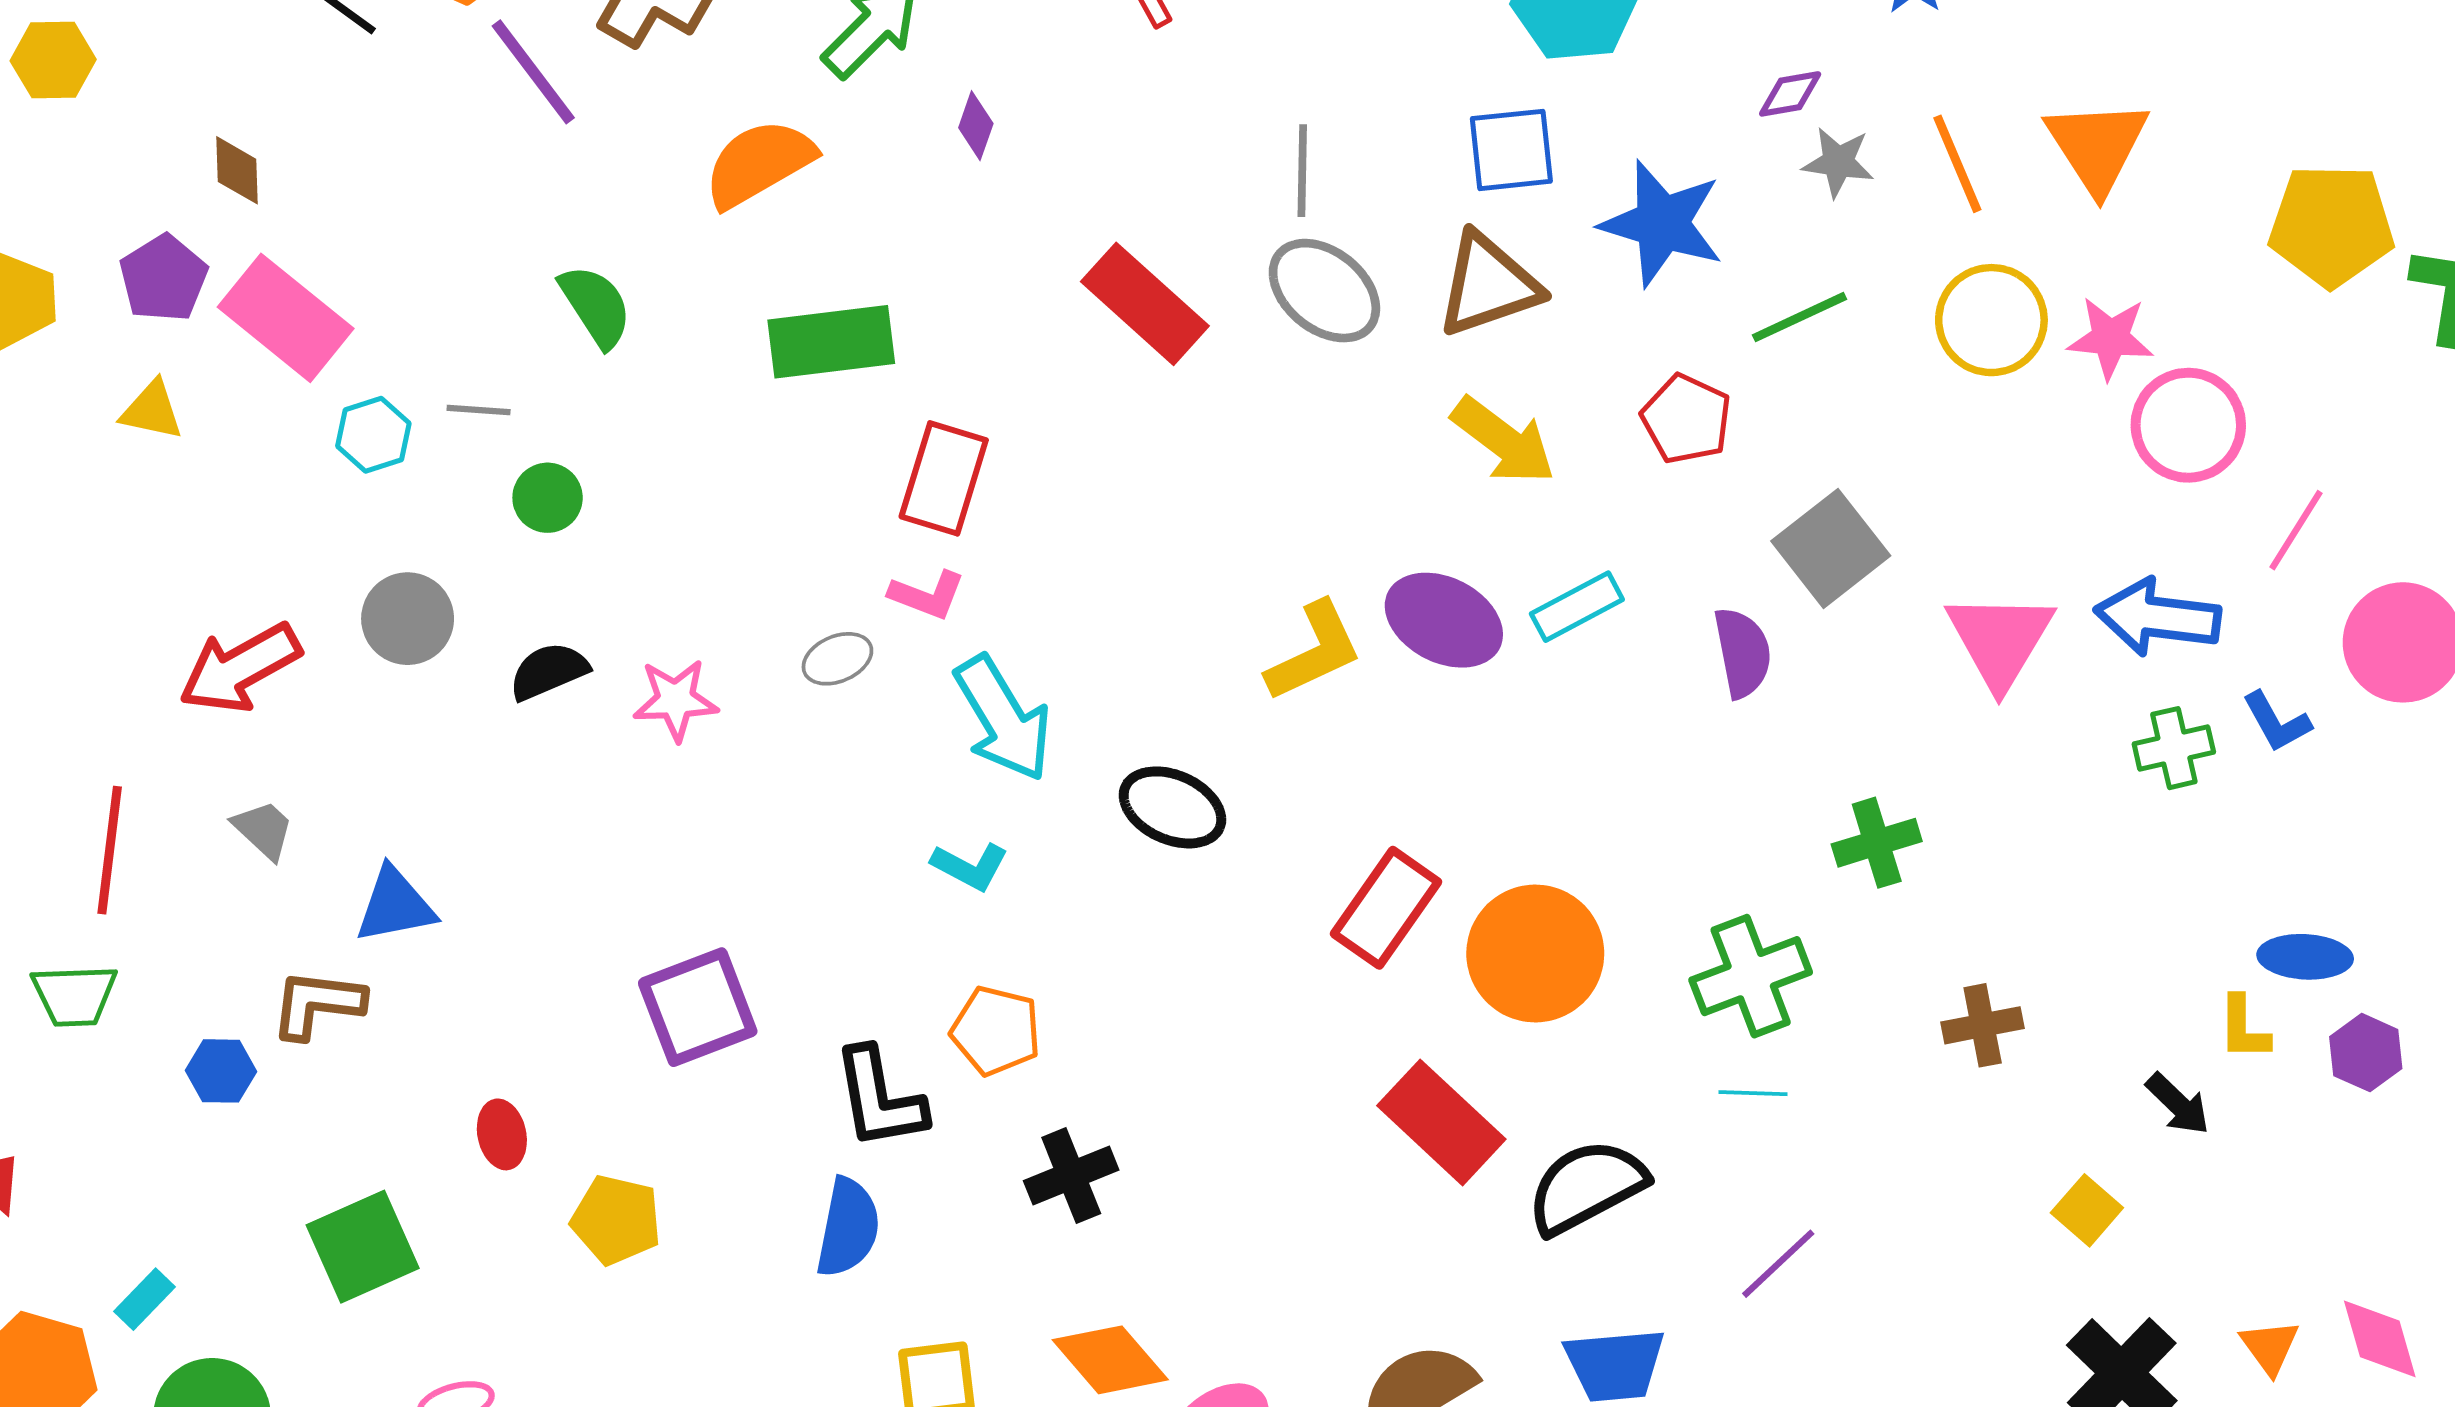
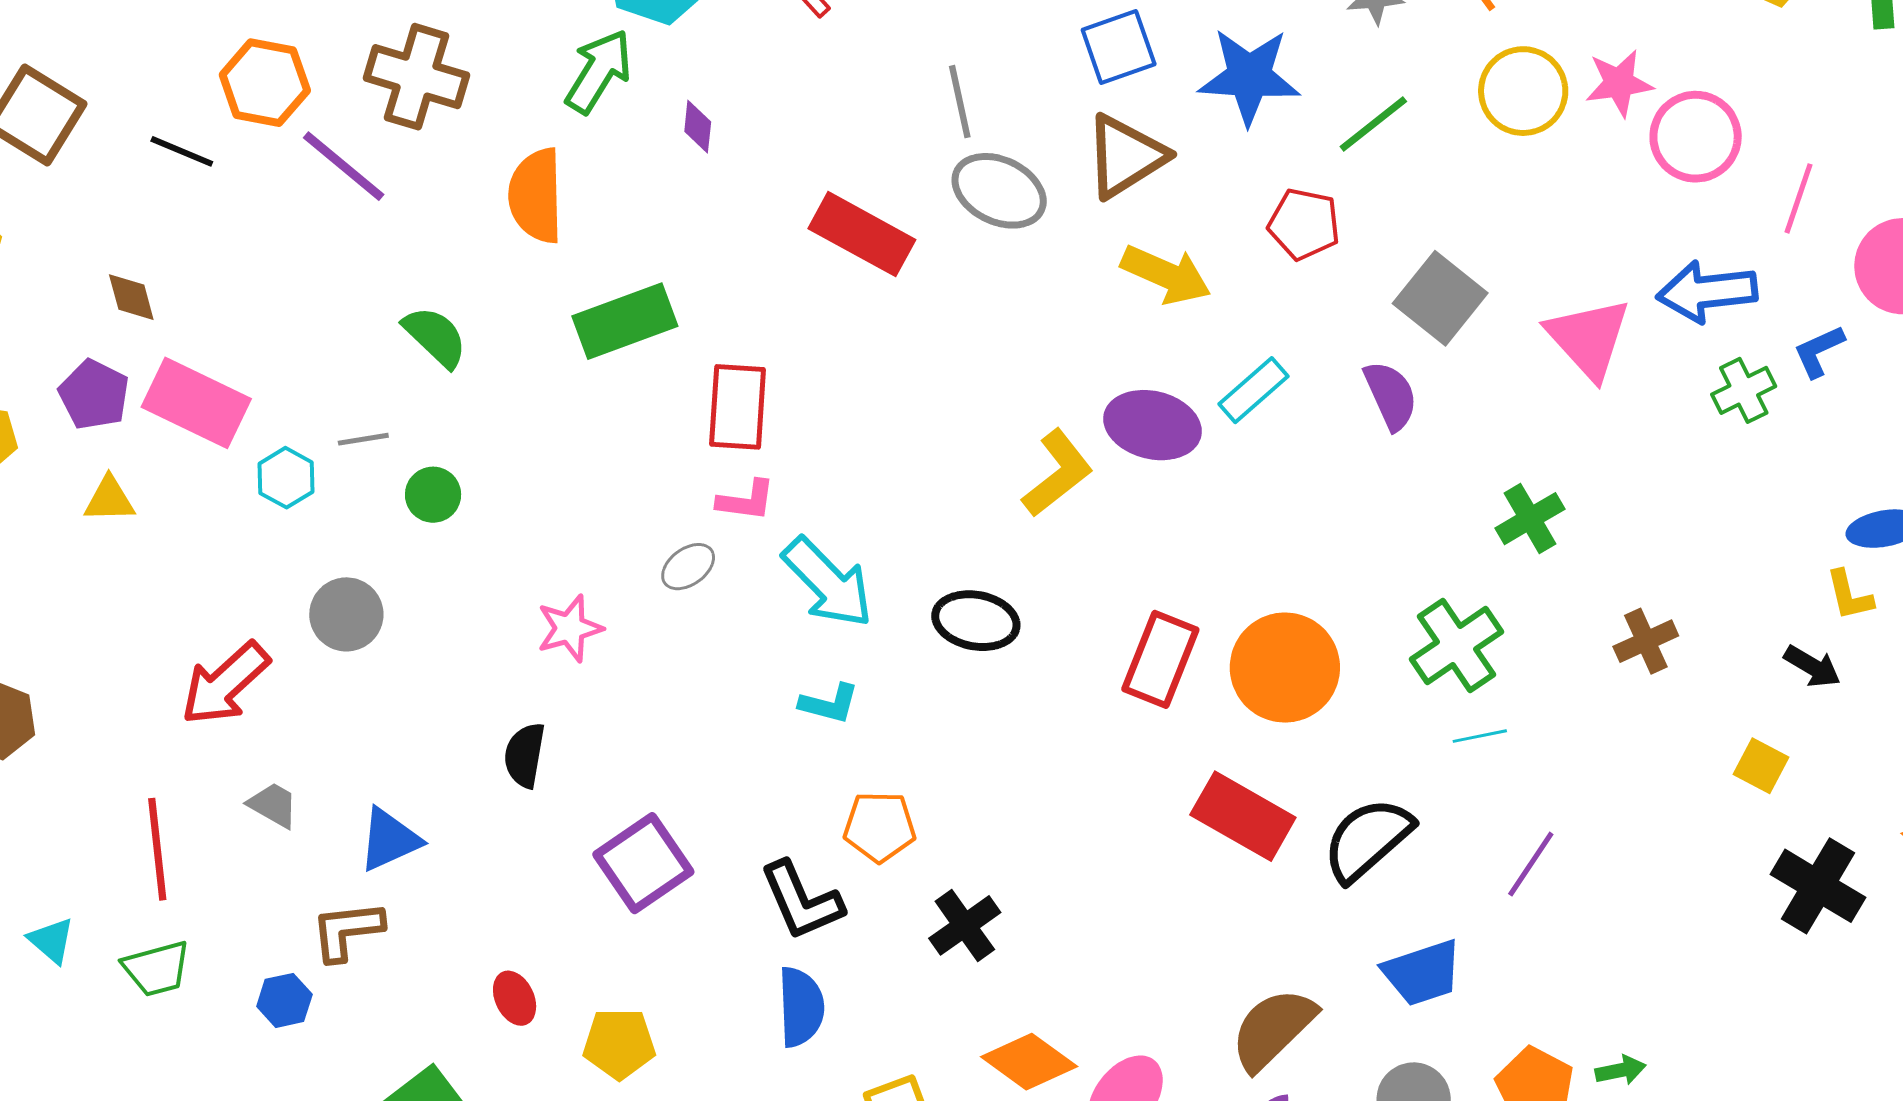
orange semicircle: (759, 163) -> (536, 196), turned -48
black semicircle: (549, 671) -> (525, 755), moved, turned -44
blue L-shape: (2277, 722) -> (1819, 351), turned 108

